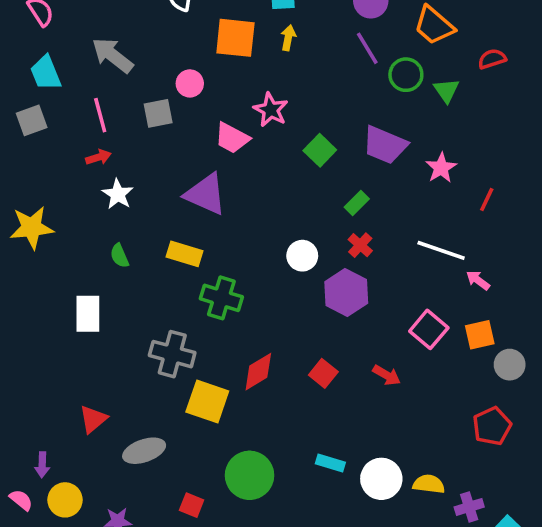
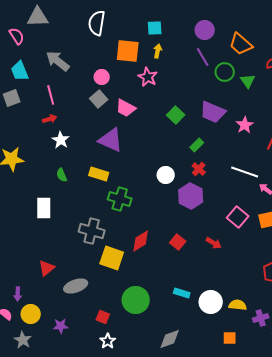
pink star: (271, 110) -> (148, 77), moved
gray square: (158, 113) -> (99, 99), moved, turned -30

